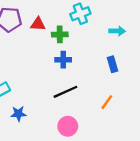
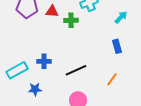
cyan arrow: (117, 31) -> (121, 17), turned -48
blue cross: (63, 60) -> (44, 61), moved

